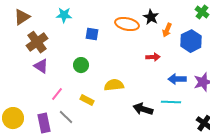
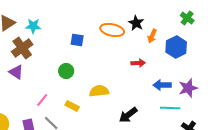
cyan star: (64, 15) -> (33, 26), moved
purple triangle: (41, 66) -> (16, 72), moved
cyan line: (171, 102) -> (170, 108), moved
black arrow: (143, 109) -> (128, 115), turned -54

